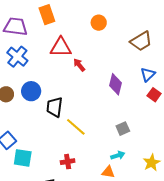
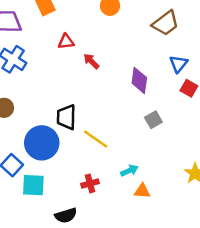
red triangle: (61, 47) -> (66, 42), size x0.6
blue circle: (31, 91) -> (42, 143), moved, size x1.4
gray square: (123, 129) -> (153, 120), moved
cyan arrow: (118, 155) -> (129, 171), moved

